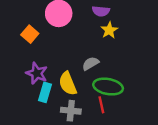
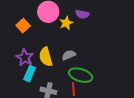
yellow star: (109, 30) -> (66, 23), moved
yellow semicircle: (68, 84) -> (46, 57), moved

